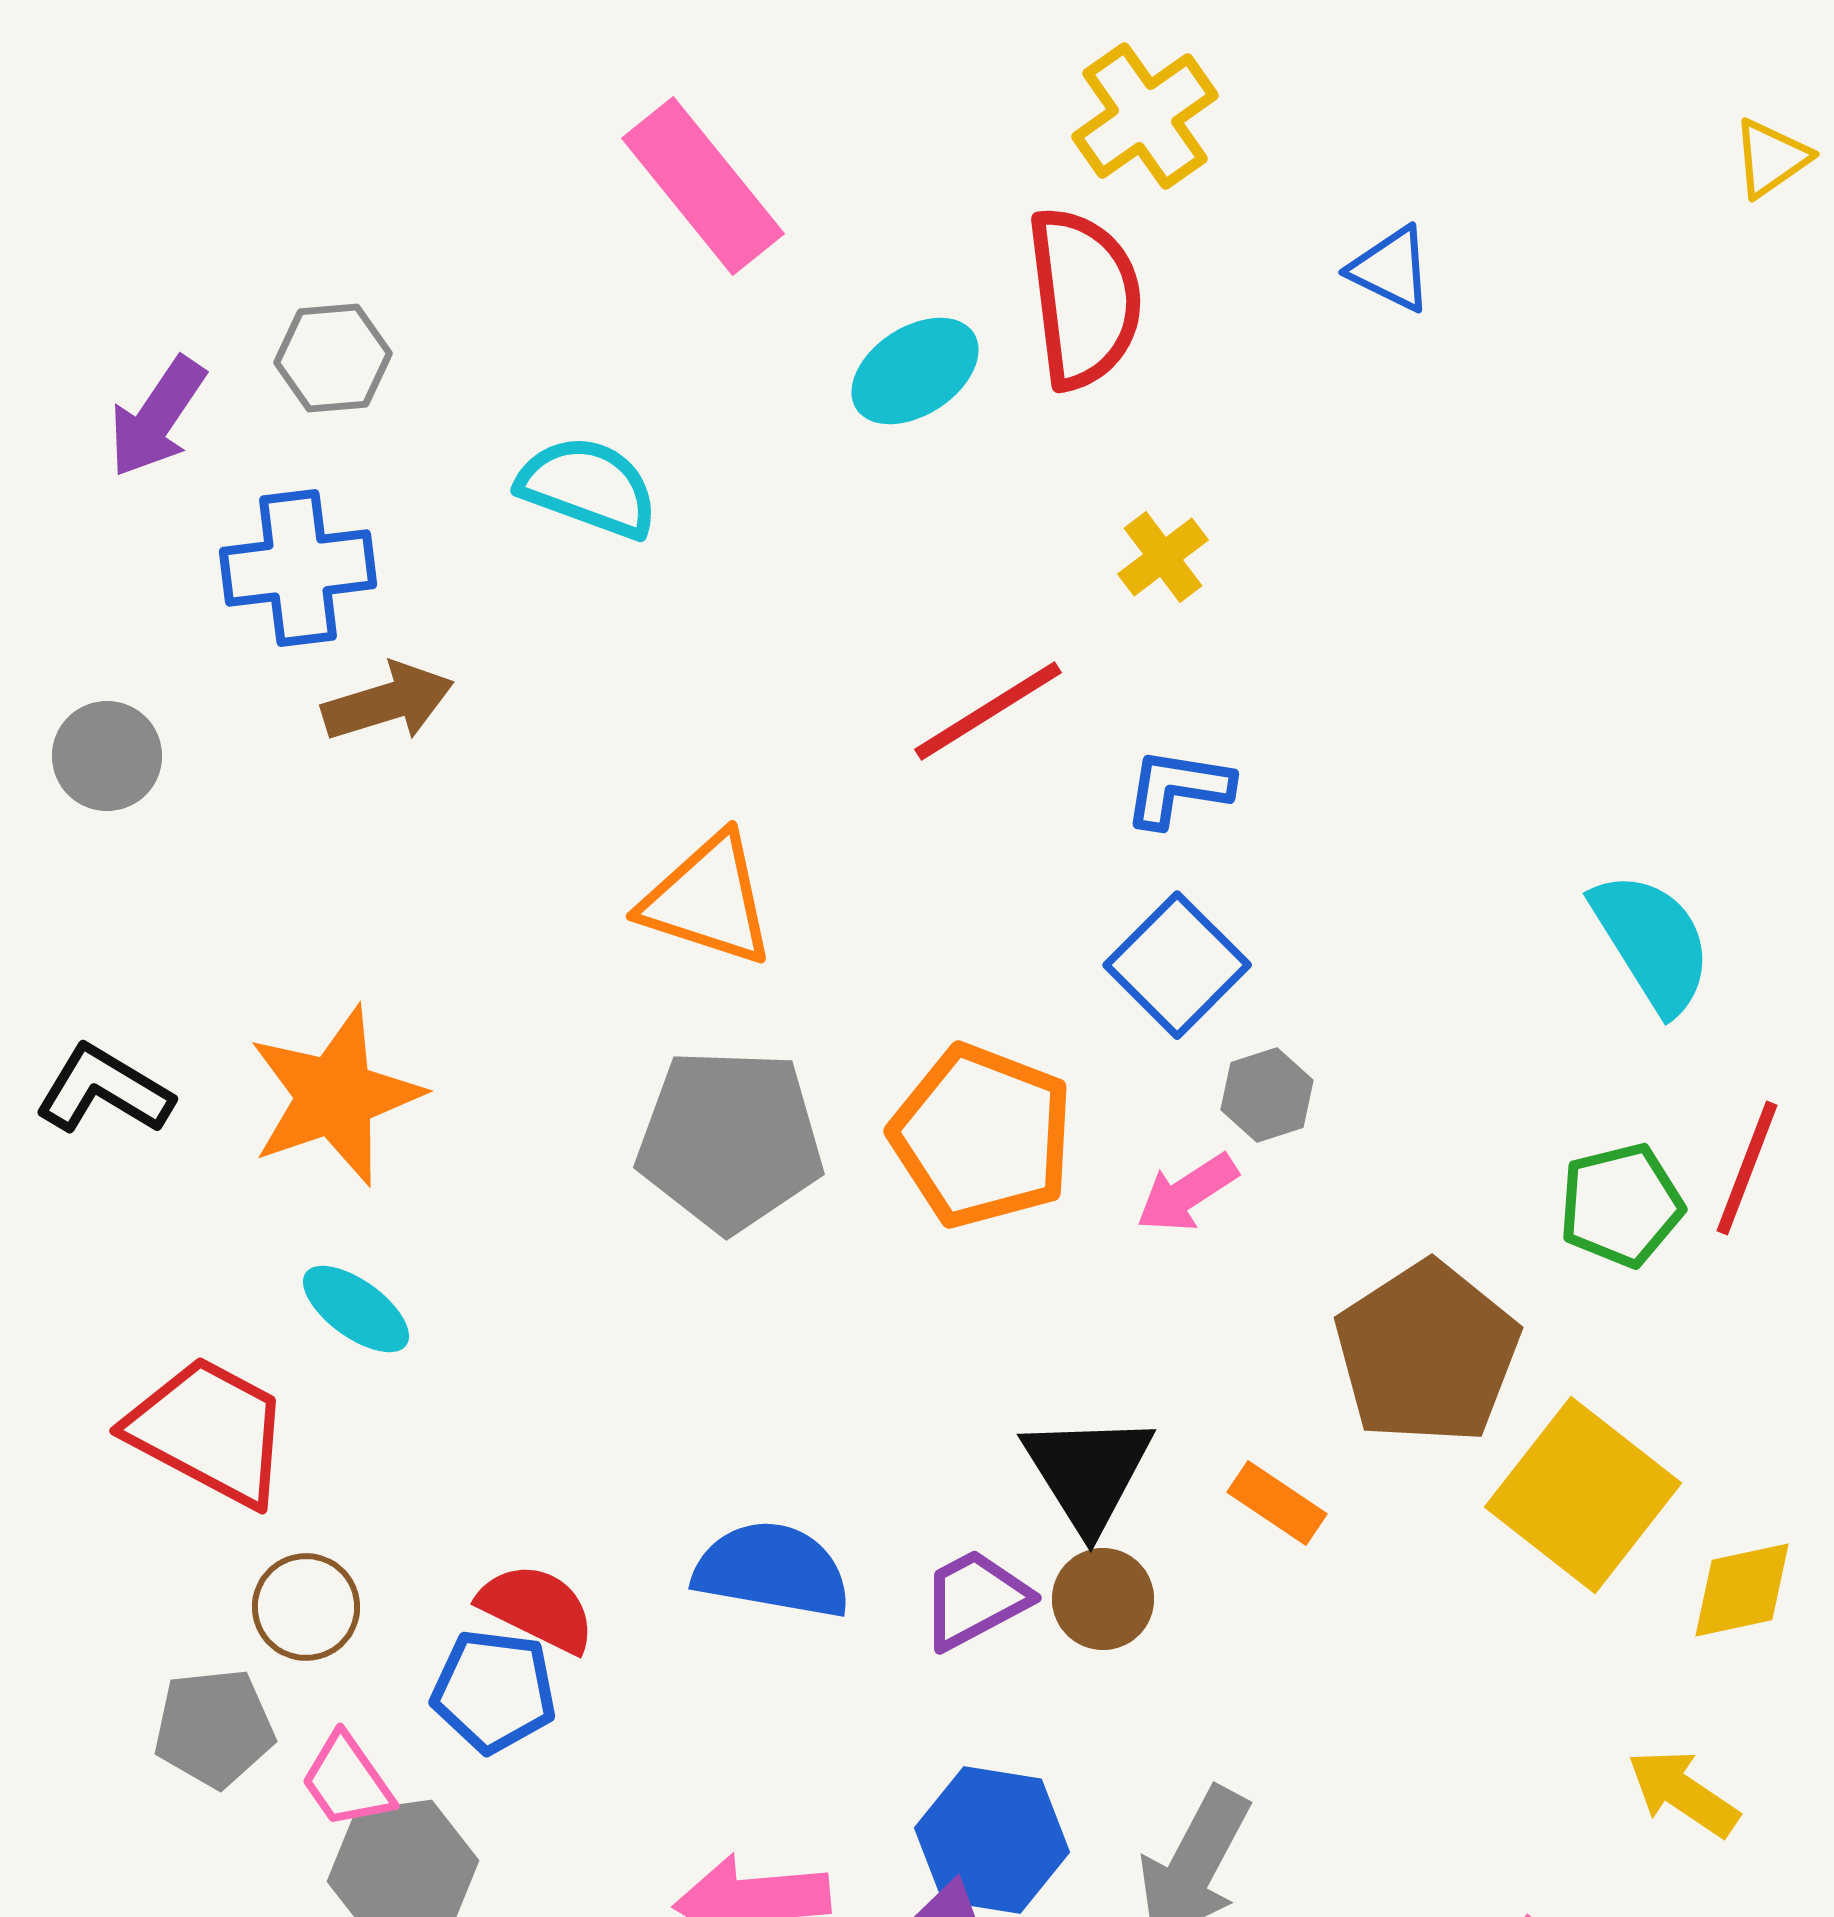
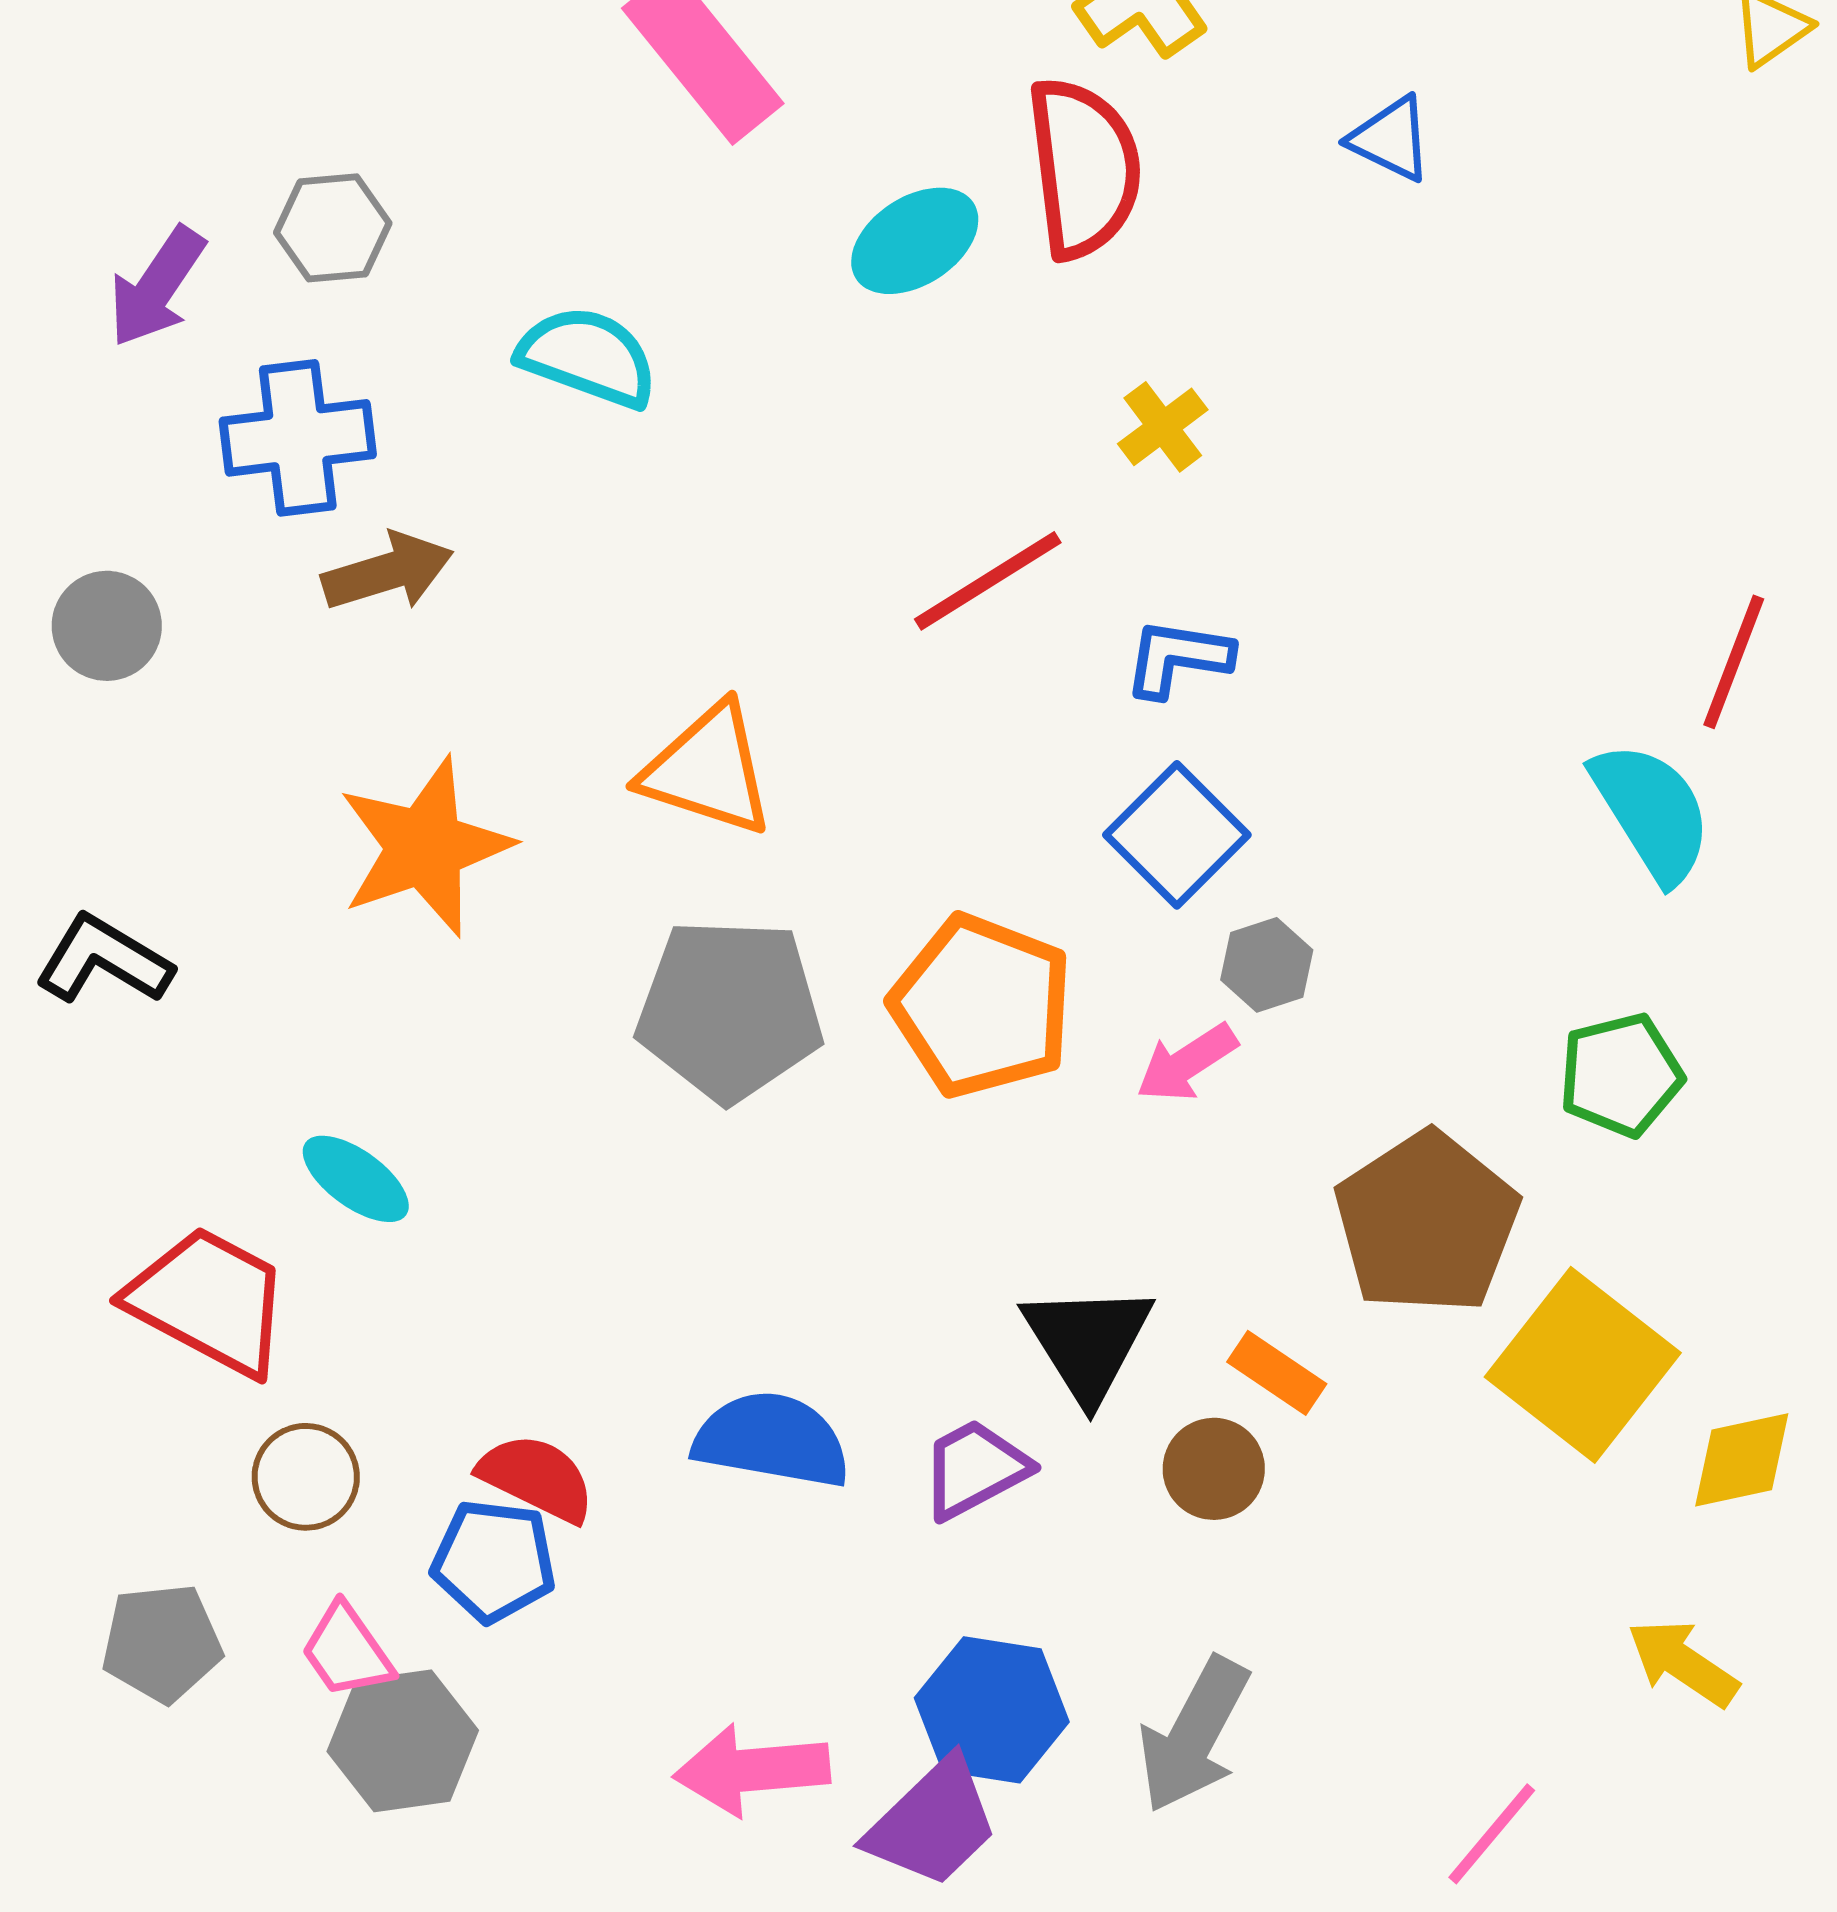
orange star: (335, 1096) -> (425, 847), moved
red line: (1747, 1168) -> (1734, 662), moved
brown circle: (1103, 1599) -> (1214, 1469), moved
gray pentagon: (214, 1728) -> (162, 1643), moved

